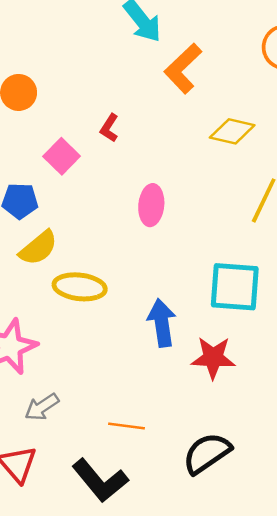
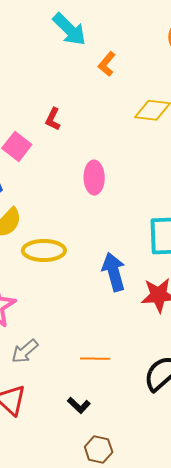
orange L-shape: (183, 68) -> (107, 64), size x0.6
black L-shape: (100, 481) -> (79, 405), size x0.5

